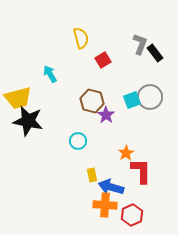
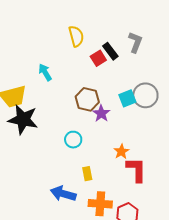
black rectangle: (155, 53) -> (110, 51), moved
blue arrow: (111, 187) -> (63, 194), moved

